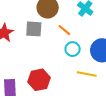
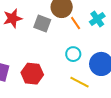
orange line: (64, 30) -> (76, 23), moved

